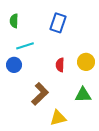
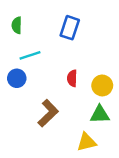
yellow circle: (86, 62) -> (102, 85), moved
yellow triangle: (58, 118) -> (87, 142), moved

